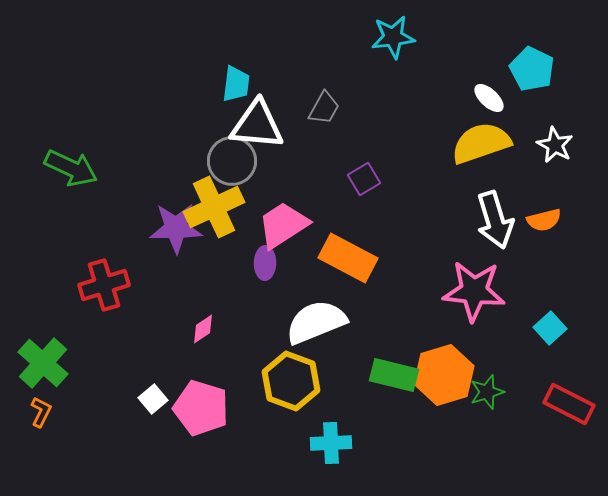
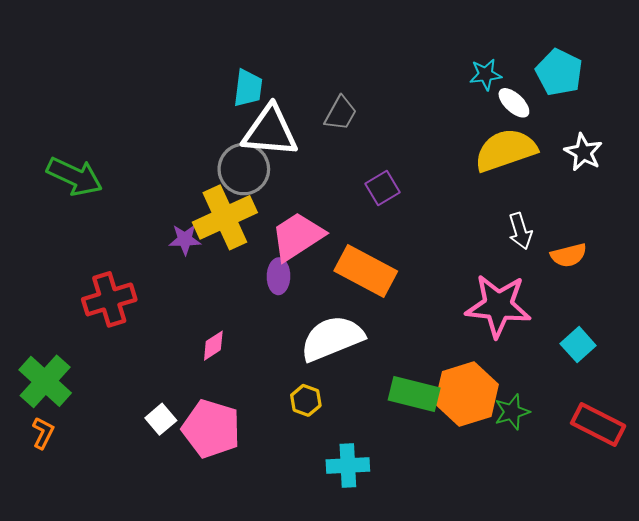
cyan star: (393, 37) -> (486, 74), moved, size x0.7
white arrow: (495, 220) -> (520, 231), size x0.6
orange semicircle: (544, 220) -> (569, 255), moved
purple star: (176, 228) -> (185, 239), size x0.6
yellow hexagon: (291, 381) -> (306, 400), size x0.5

